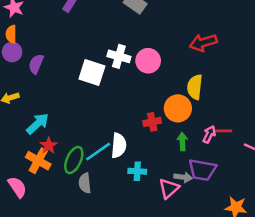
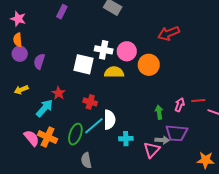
yellow semicircle: (195, 87) -> (114, 72), moved, turned 90
orange circle: (178, 108) -> (149, 65), moved
red cross: (152, 122) -> (90, 102), moved, turned 32
red line: (223, 131) -> (198, 100), moved
red star: (49, 146) -> (59, 93), moved
gray semicircle: (85, 183) -> (86, 160), moved
pink semicircle: (17, 187) -> (32, 138), moved

